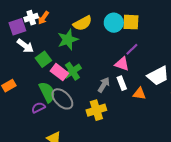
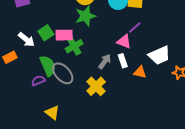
green star: (68, 40) -> (85, 16), moved
white arrow: (25, 46) -> (26, 40), moved
pink rectangle: (59, 72) -> (64, 35), moved, turned -42
yellow cross: (96, 110) -> (96, 86), turned -30

